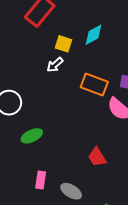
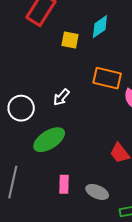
white arrow: (55, 65) -> (61, 97), moved
green ellipse: (32, 136) -> (49, 140), size x1.4

